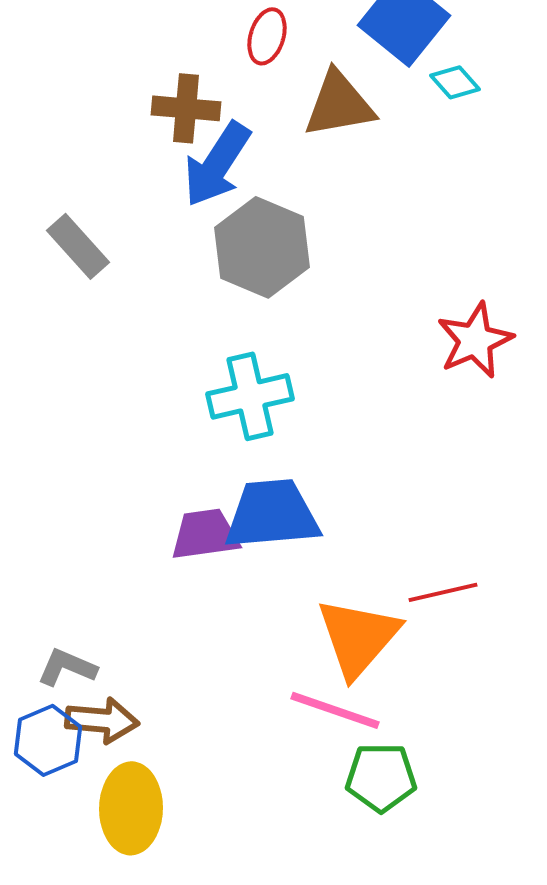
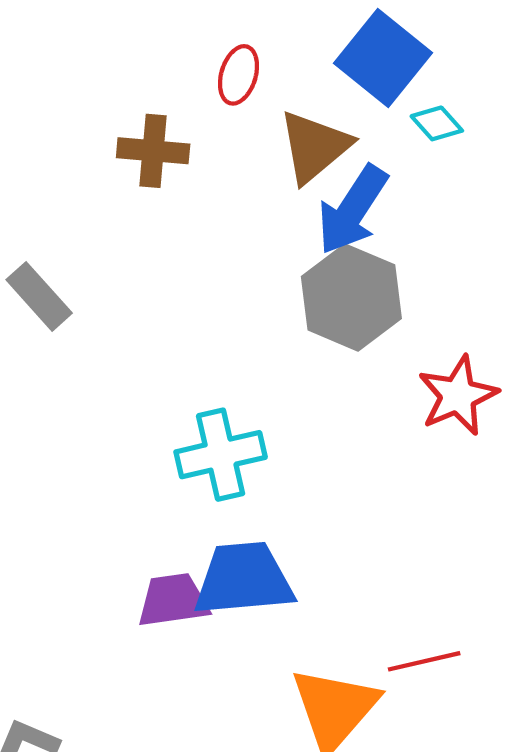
brown triangle: (339, 104) -> (314, 147), turned -30
blue arrow: (217, 164) -> (352, 210), moved
gray hexagon: (262, 247) -> (351, 297), moved

